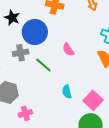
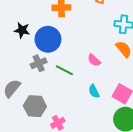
pink semicircle: (68, 50) -> (94, 60), moved

